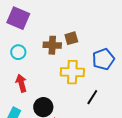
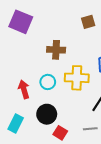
brown square: (71, 38) -> (88, 22), moved
cyan circle: (18, 52) -> (48, 82), moved

